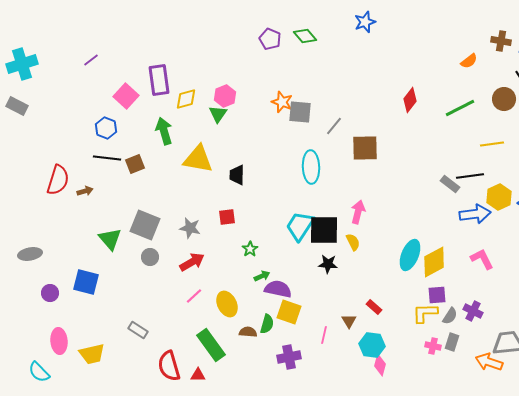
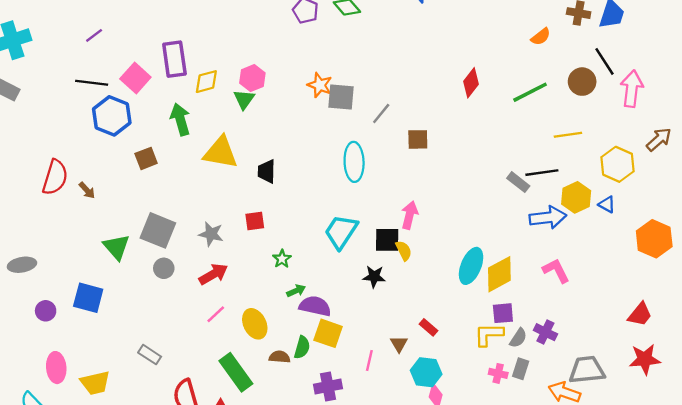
blue hexagon: (106, 128) -> (112, 116), size x1.5
brown square: (365, 148) -> (418, 139), size x0.7
black line: (107, 158) -> (92, 83), moved
brown arrow: (85, 191) -> (87, 190), turned 63
black square: (324, 230) -> (387, 240), moved, size x0.7

